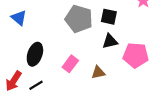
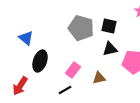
blue triangle: (19, 18) -> (26, 38), moved
black line: (36, 85) -> (65, 90), moved

